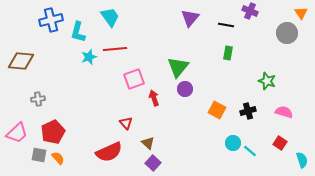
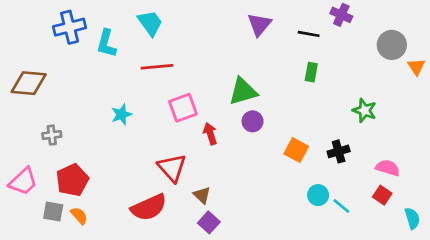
orange triangle: (301, 13) -> (416, 67), moved
cyan star: (89, 57) -> (121, 115), moved
green triangle: (178, 67) -> (243, 91), turned 35
pink semicircle: (284, 112) -> (388, 168), moved
red triangle: (126, 123) -> (172, 168), size x1.6

